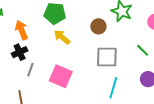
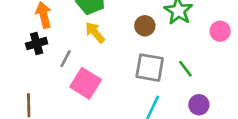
green line: (143, 50) -> (185, 69), moved
gray line: (30, 70) -> (66, 59), moved

